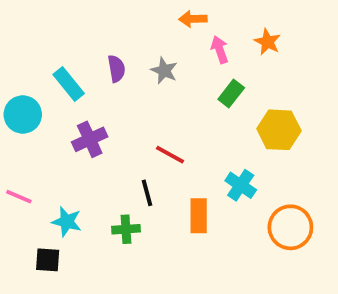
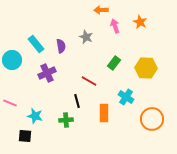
purple semicircle: (116, 69) -> (61, 46), moved
green rectangle: (231, 93) -> (114, 63), moved

